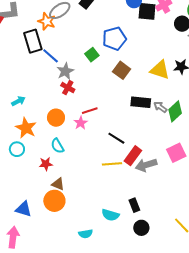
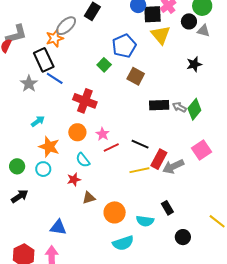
orange star: (47, 21) -> (55, 38), turned -30
blue line: (51, 56) -> (55, 78), moved
yellow triangle: (160, 70) -> (161, 35), moved, turned 40
gray star: (65, 71) -> (29, 84), moved
red cross: (68, 88) -> (85, 101), size x1.6
red line: (90, 111) -> (111, 148), moved
brown triangle: (58, 184) -> (89, 198), turned -32
orange circle: (54, 201) -> (115, 212), moved
black circle: (141, 228) -> (183, 237), moved
cyan semicircle: (86, 234) -> (123, 243), size x1.5

